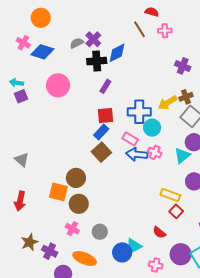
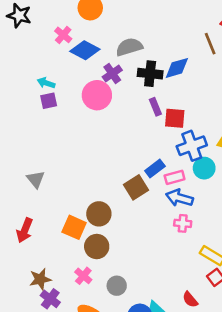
purple cross: (93, 39) -> (112, 74), moved
gray semicircle: (77, 43) -> (129, 47), size x1.5
purple rectangle: (105, 86) -> (155, 107), turned -64
blue cross: (139, 112) -> (192, 146), turned -30
red square: (105, 115) -> (175, 118), moved
blue rectangle: (101, 132) -> (155, 169), moved
pink rectangle: (130, 139) -> (175, 177), turned -56
pink cross: (155, 152) -> (183, 223), moved, turned -32
brown star: (30, 242) -> (40, 279), moved

